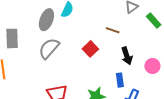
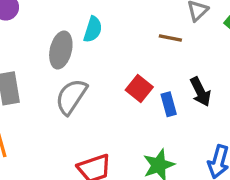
brown line: (113, 30) -> (170, 38), moved
blue rectangle: (120, 80) -> (169, 104), moved

